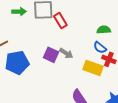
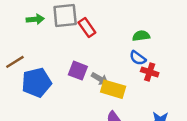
gray arrow: (66, 53) -> (100, 79), moved
yellow rectangle: (93, 68) -> (113, 89), moved

